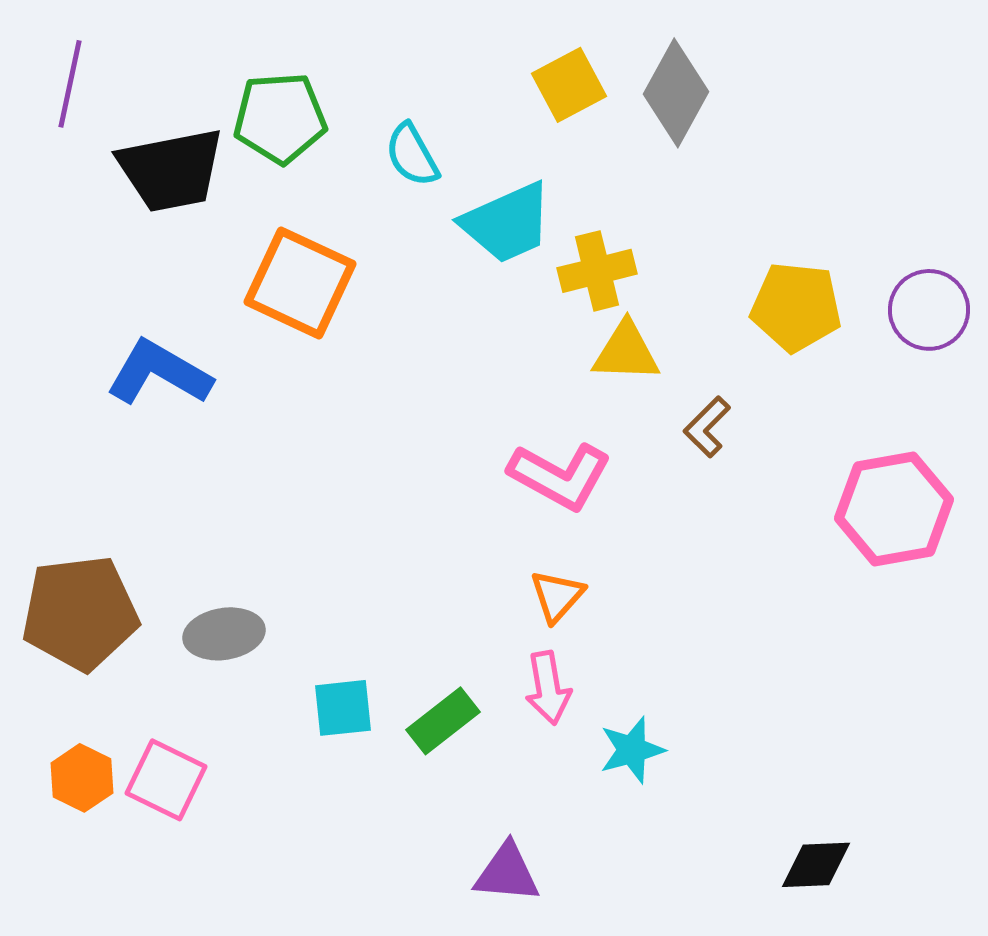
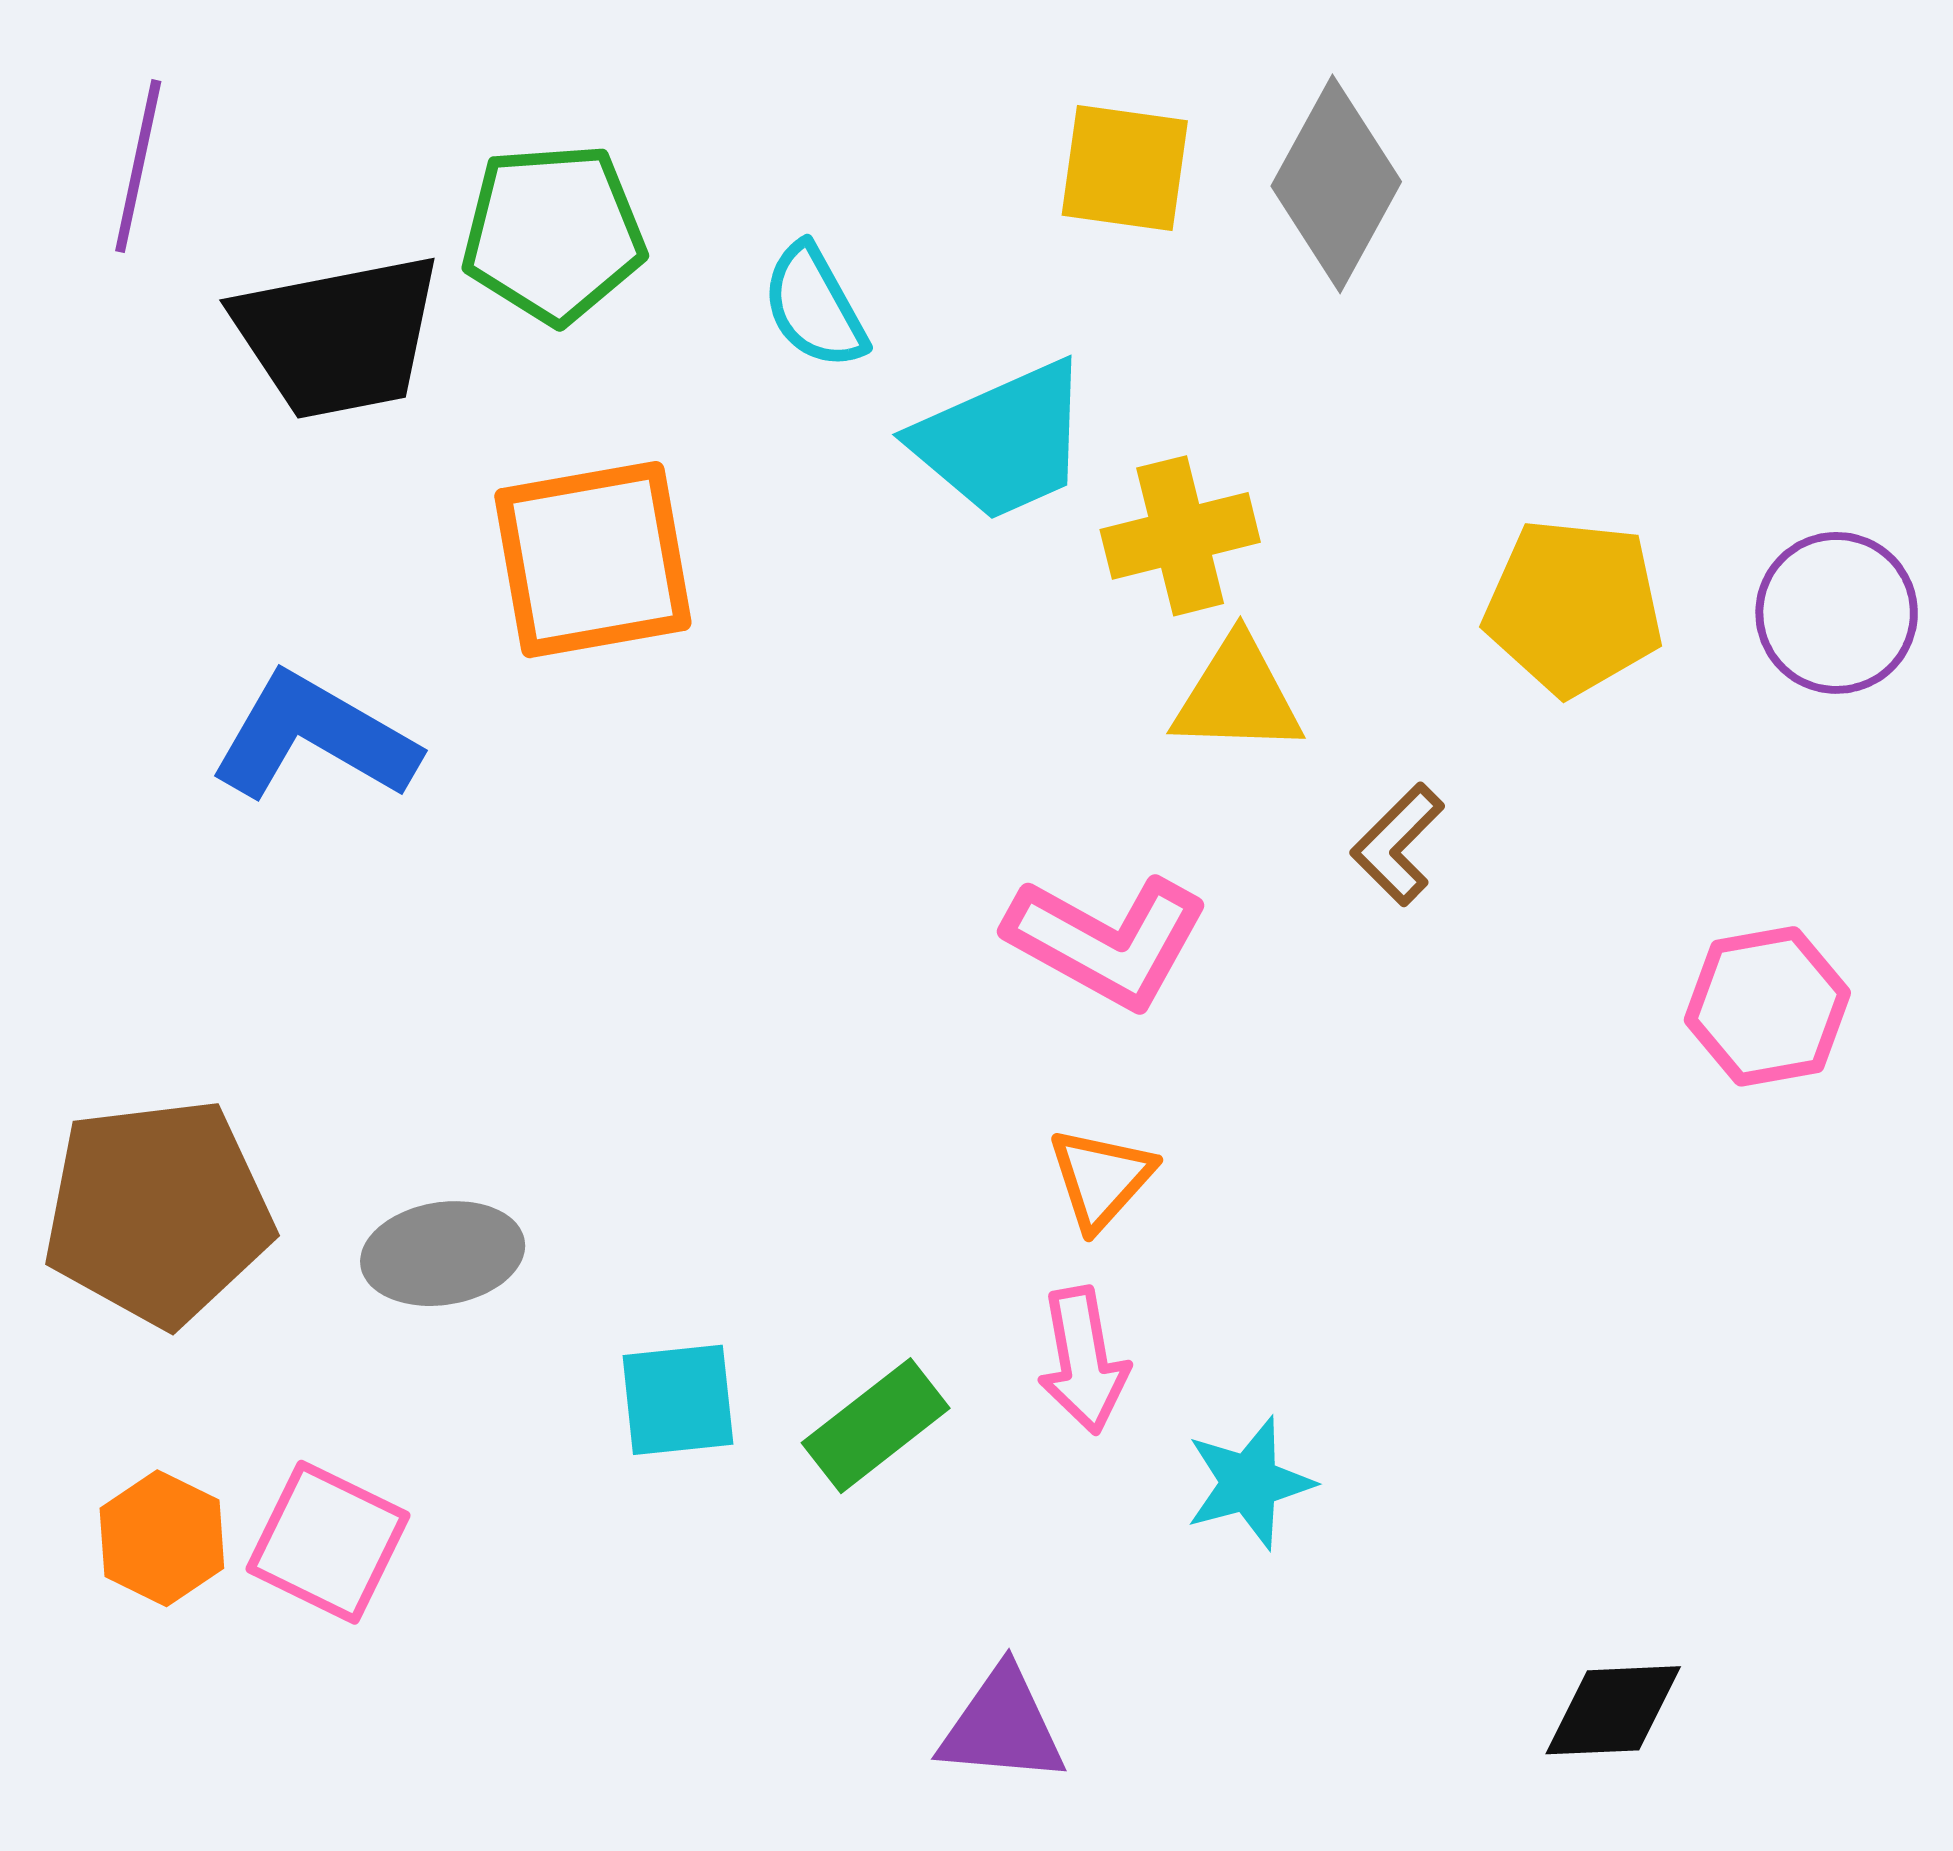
yellow square: (569, 85) -> (1125, 168), turned 36
orange square: (300, 283) -> (593, 560), turned -35
pink hexagon: (894, 509) -> (1767, 1006), size x0.7

